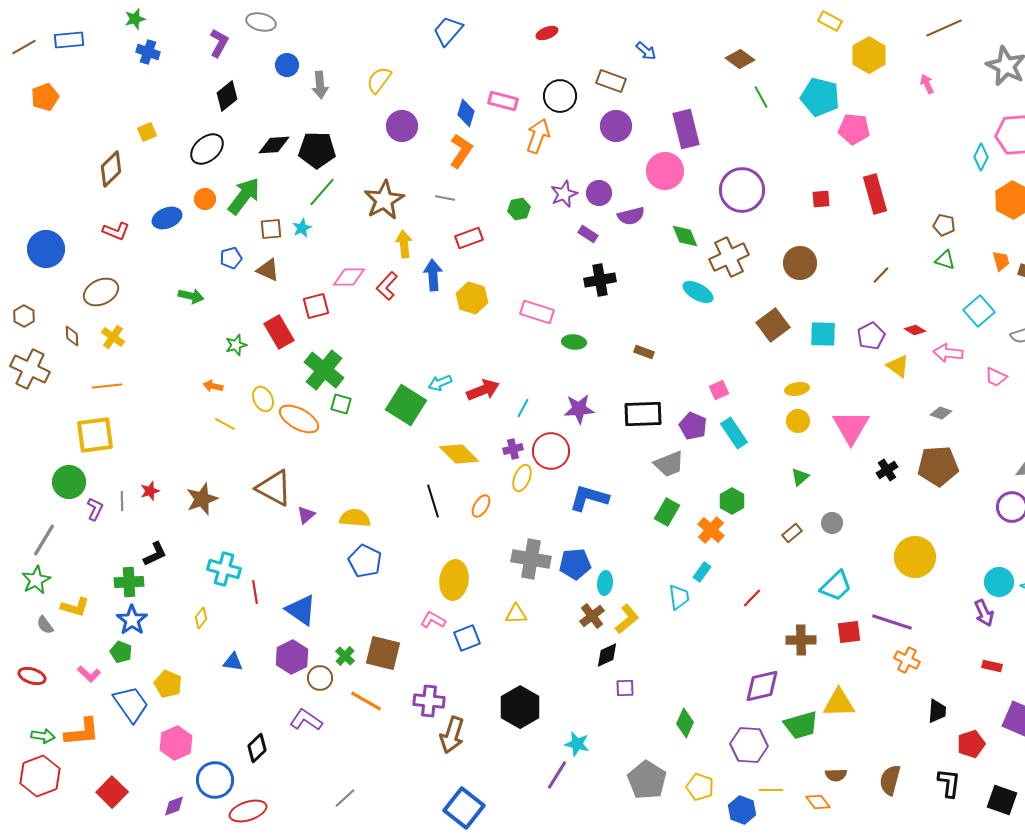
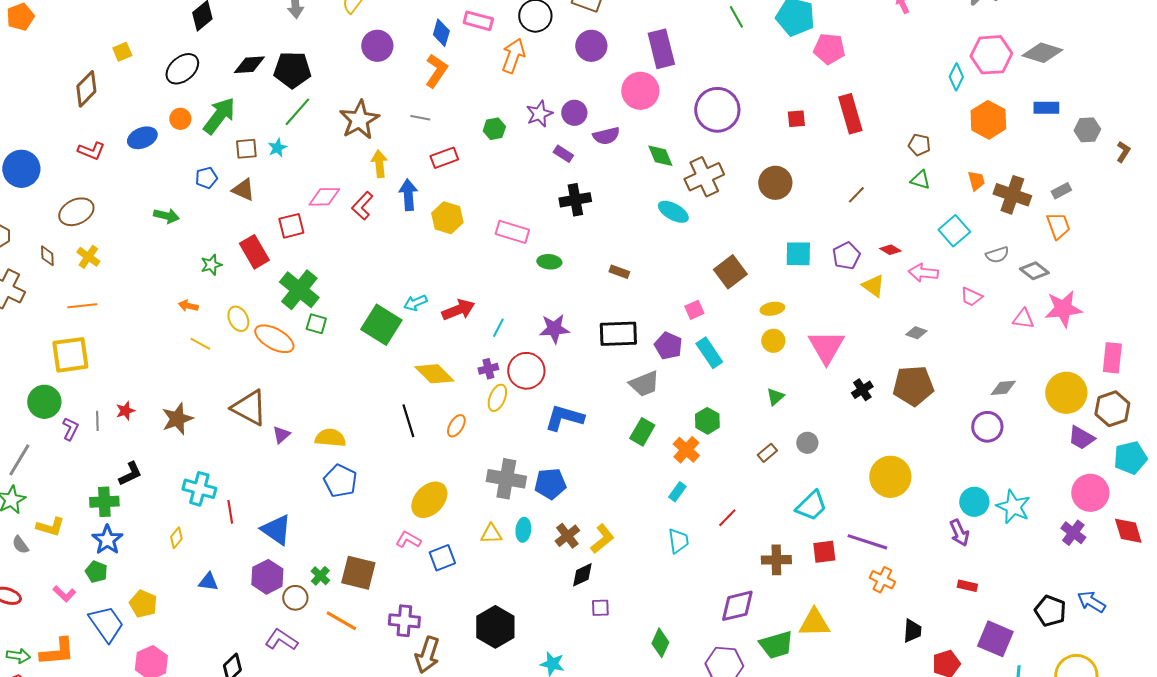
brown square: (773, 325) -> (730, 272), moved
yellow ellipse: (454, 580) -> (429, 500), turned 36
cyan ellipse: (605, 583) -> (523, 530), moved
cyan trapezoid: (679, 597) -> (678, 541), moved

